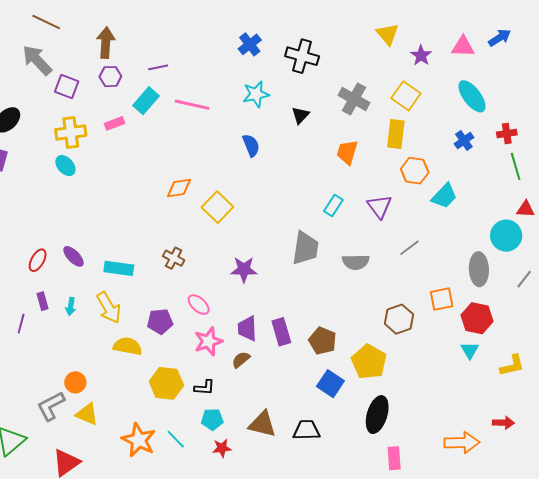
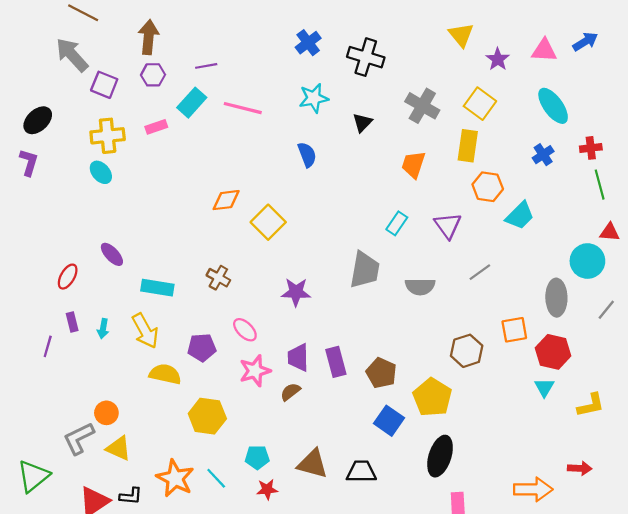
purple ellipse: (74, 256) -> (112, 254), moved
black L-shape: (205, 387) -> (131, 496), moved

